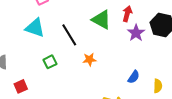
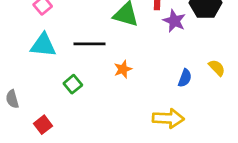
black line: (69, 35) -> (89, 44), turned -45
yellow semicircle: (158, 86) -> (217, 68), moved, turned -32

